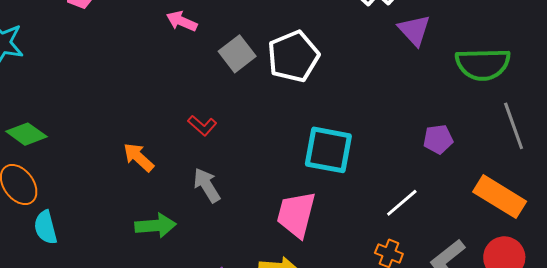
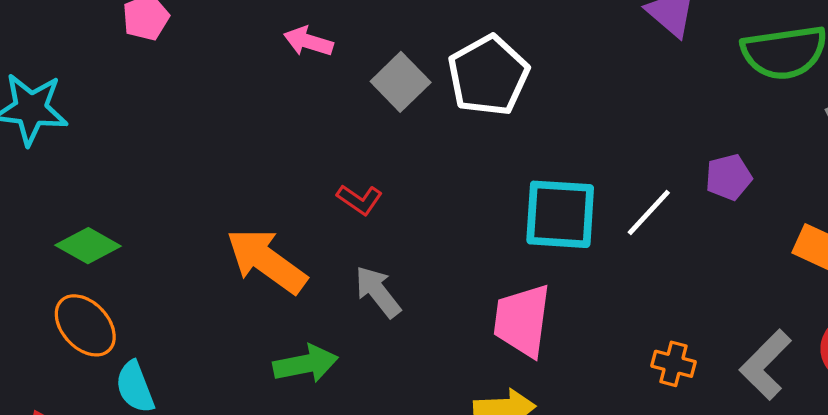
orange arrow: (139, 157) -> (267, 261), size x1.6
white line: (402, 203) -> (649, 212), moved

